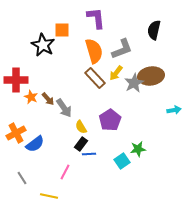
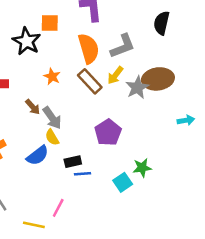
orange star: (31, 97) -> (52, 76), moved
yellow semicircle: (81, 127) -> (52, 137), moved
blue semicircle: (35, 144) -> (38, 156), moved
black rectangle: (81, 144) -> (73, 162), turned 40
pink line: (65, 172) -> (58, 208), moved

